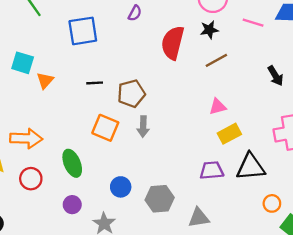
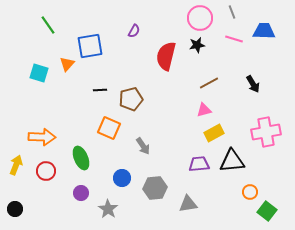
brown line: (216, 60) -> (209, 83), moved
orange triangle: (45, 81) -> (67, 64), moved
gray arrow: (143, 127) -> (143, 146), moved, turned -36

